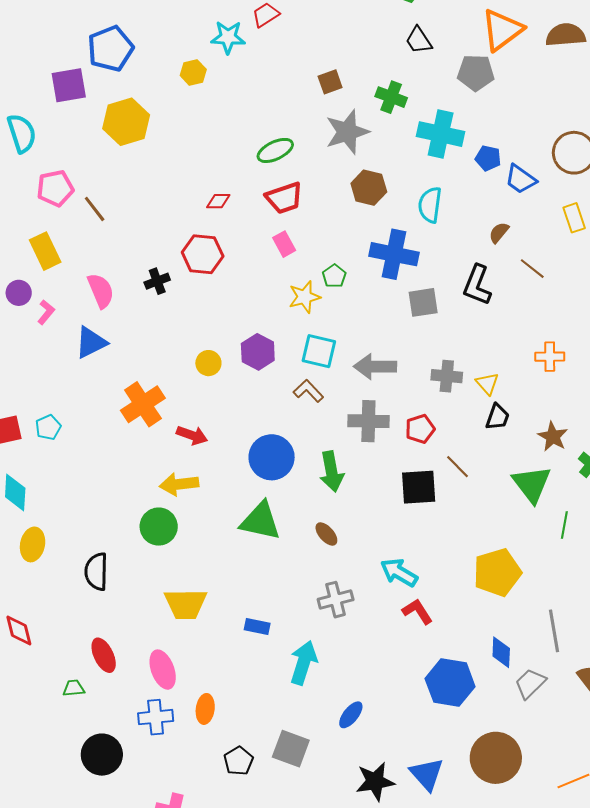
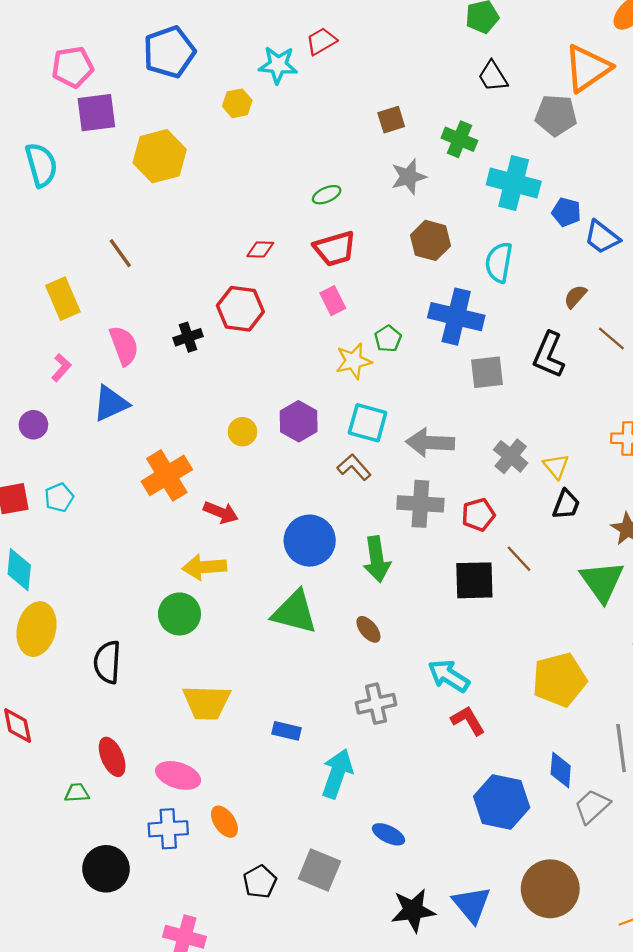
blue pentagon: (111, 49) -> (169, 52), moved
gray star: (347, 132) -> (409, 177), size x0.7
green ellipse: (275, 150) -> (327, 195), size x0.7
pink pentagon: (55, 188) -> (73, 67), moved
purple circle: (19, 293) -> (33, 425), moved
gray cross: (447, 376) -> (511, 456), turned 32
yellow ellipse: (33, 544) -> (36, 629), size x1.4
pink ellipse: (163, 670) -> (178, 775), turned -54
orange ellipse: (205, 709) -> (224, 822), turned -44
blue ellipse: (351, 715) -> (388, 834), turned 76

